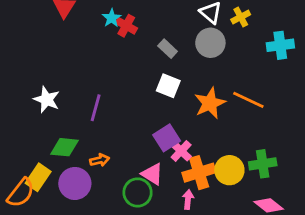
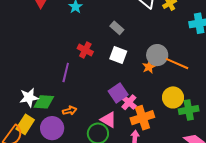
red cross: (126, 26) -> (85, 50), moved
gray circle: (210, 43) -> (157, 55), moved
white star: (47, 100) -> (29, 97), moved, turned -30
orange star: (210, 103) -> (149, 67), size x0.6
yellow circle: (229, 170) -> (173, 97), moved

